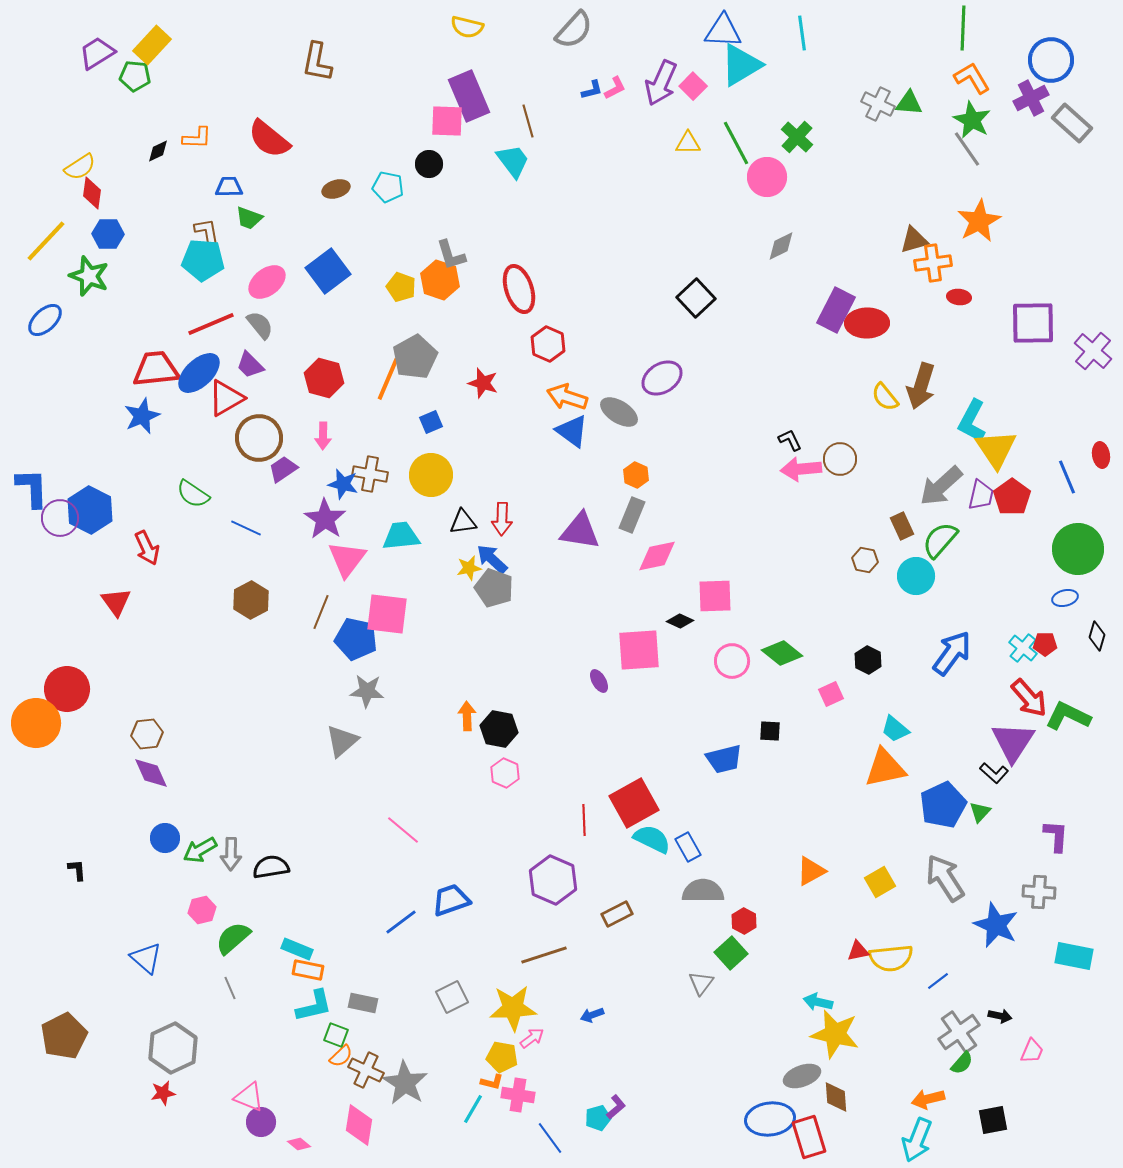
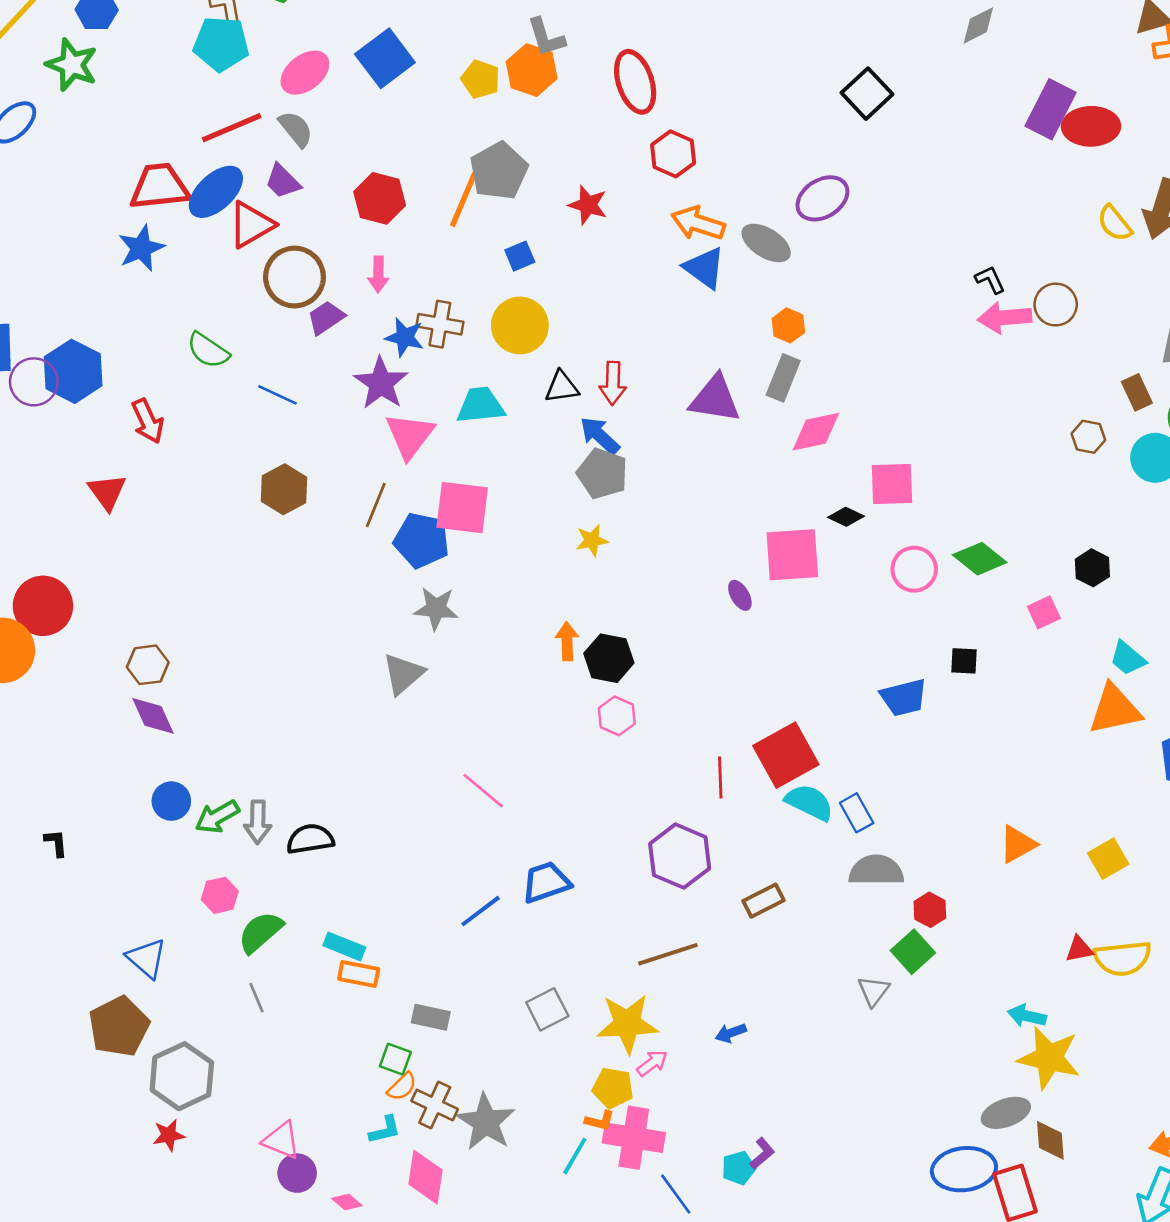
yellow star: (469, 568) -> (592, 540), moved
cyan L-shape: (314, 1006) -> (385, 1130), moved, size x0.7
brown pentagon: (64, 1036) -> (119, 1026), moved
pink cross: (518, 1095) -> (634, 1138), size x1.4

